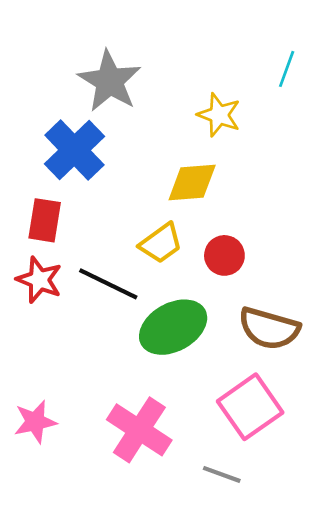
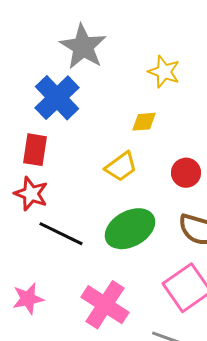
yellow diamond: (192, 182) -> (144, 122), size x0.7
red circle: (224, 255) -> (186, 173), moved
black line: (108, 284) -> (61, 234), moved

